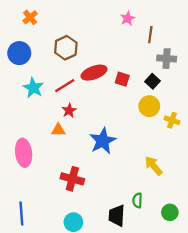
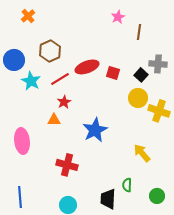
brown hexagon: (66, 48) -> (50, 51), moved
blue circle: (19, 53) -> (14, 60), moved
gray cross: (167, 59) -> (158, 64), moved
yellow cross: (172, 120) -> (159, 111), size x1.5

